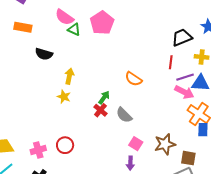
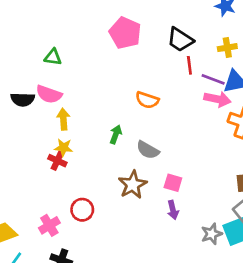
pink semicircle: (64, 17) -> (49, 94), moved
pink pentagon: (102, 23) -> (125, 33), moved
black trapezoid: (182, 37) -> (180, 40), moved, turned -110
purple line: (185, 77) -> (213, 79), turned 54
red cross: (100, 110) -> (57, 161), moved
brown star: (165, 144) -> (133, 185), moved

